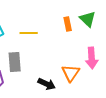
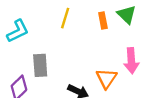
yellow line: (29, 33) -> (65, 18), moved, turned -72

